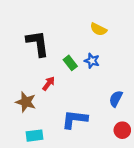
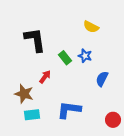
blue semicircle: (116, 99) -> (102, 79), moved
cyan rectangle: (34, 136) -> (32, 115), moved

